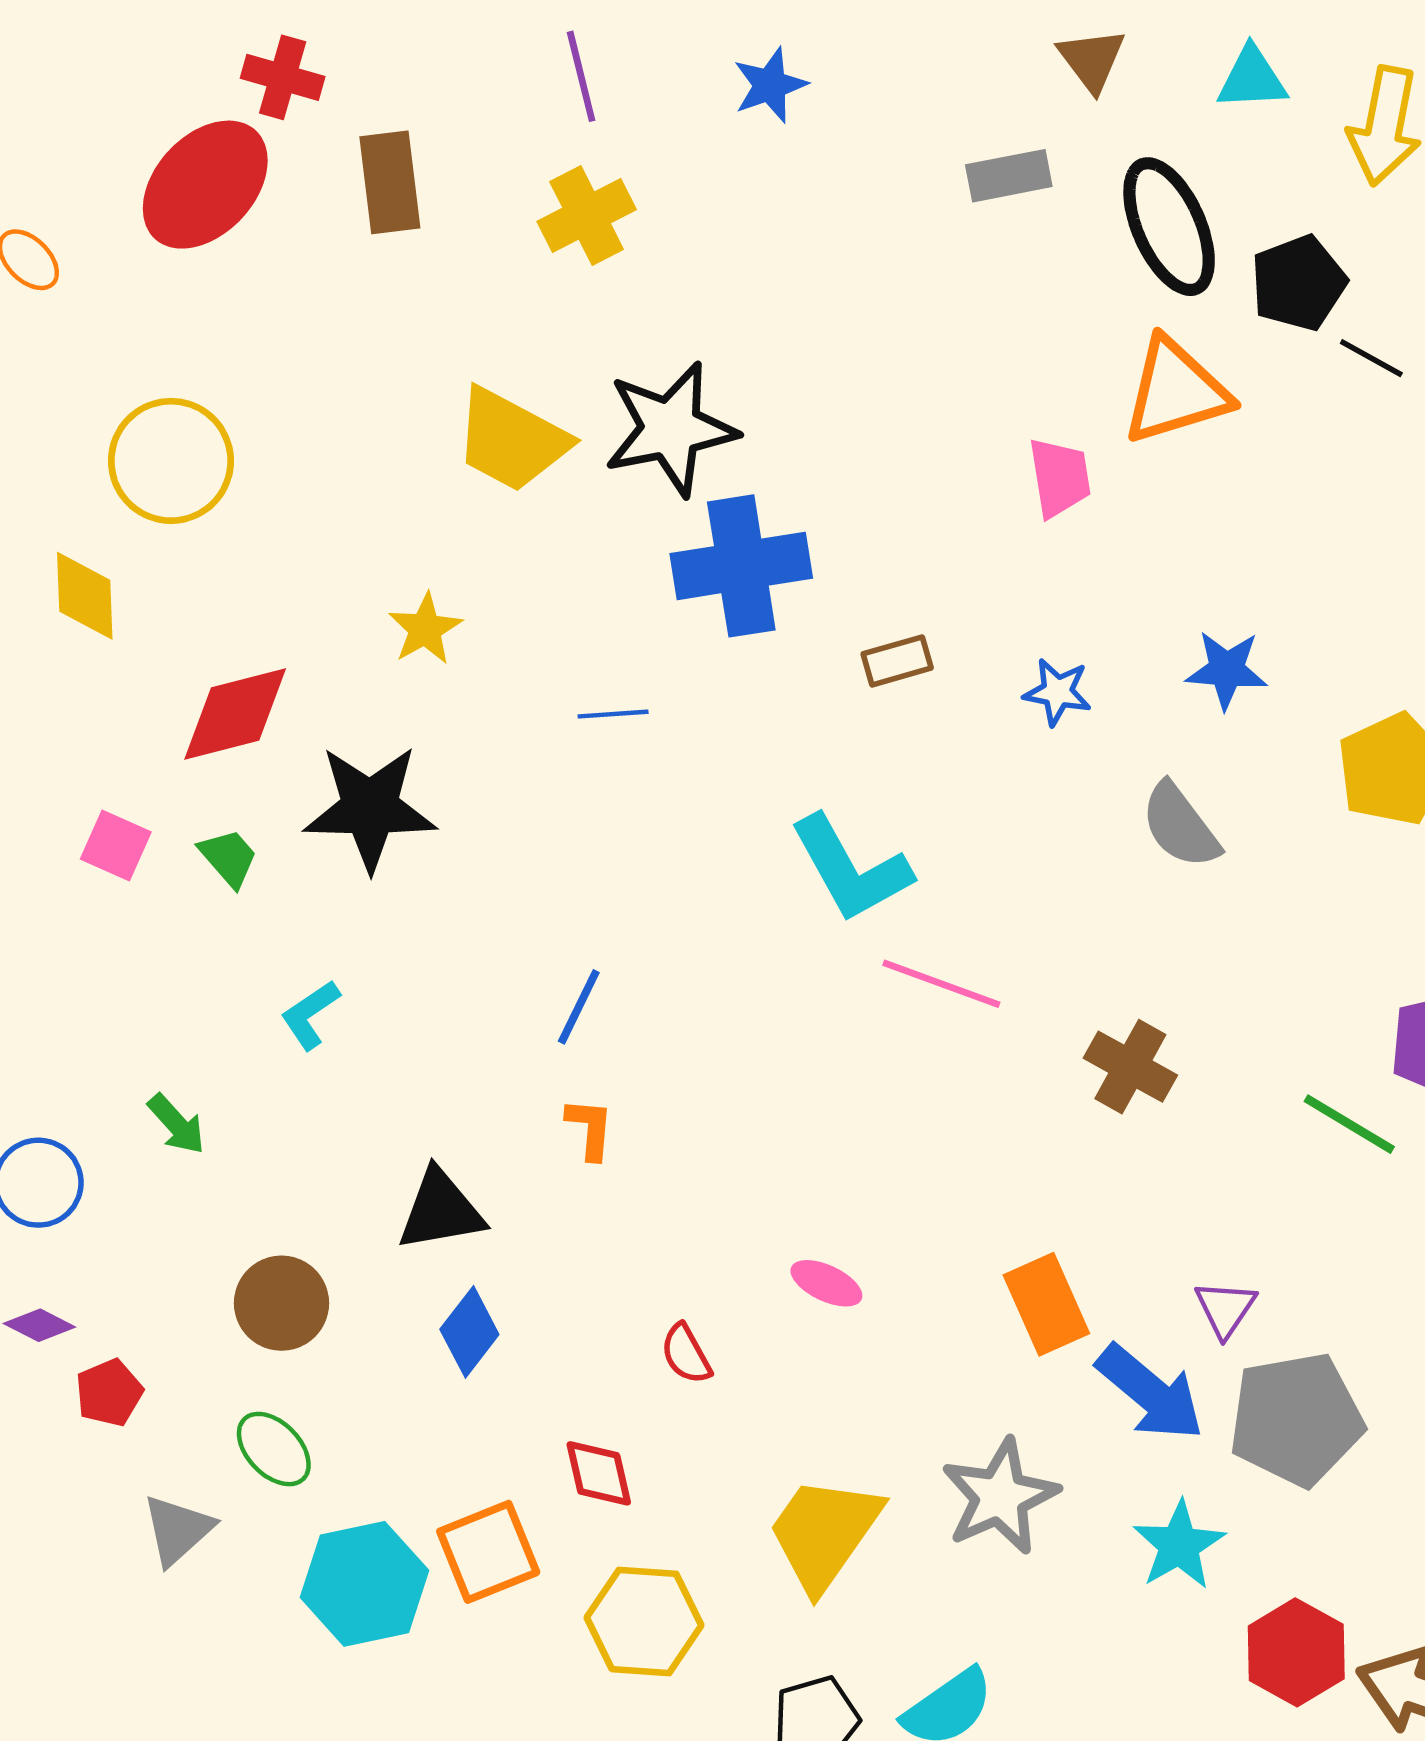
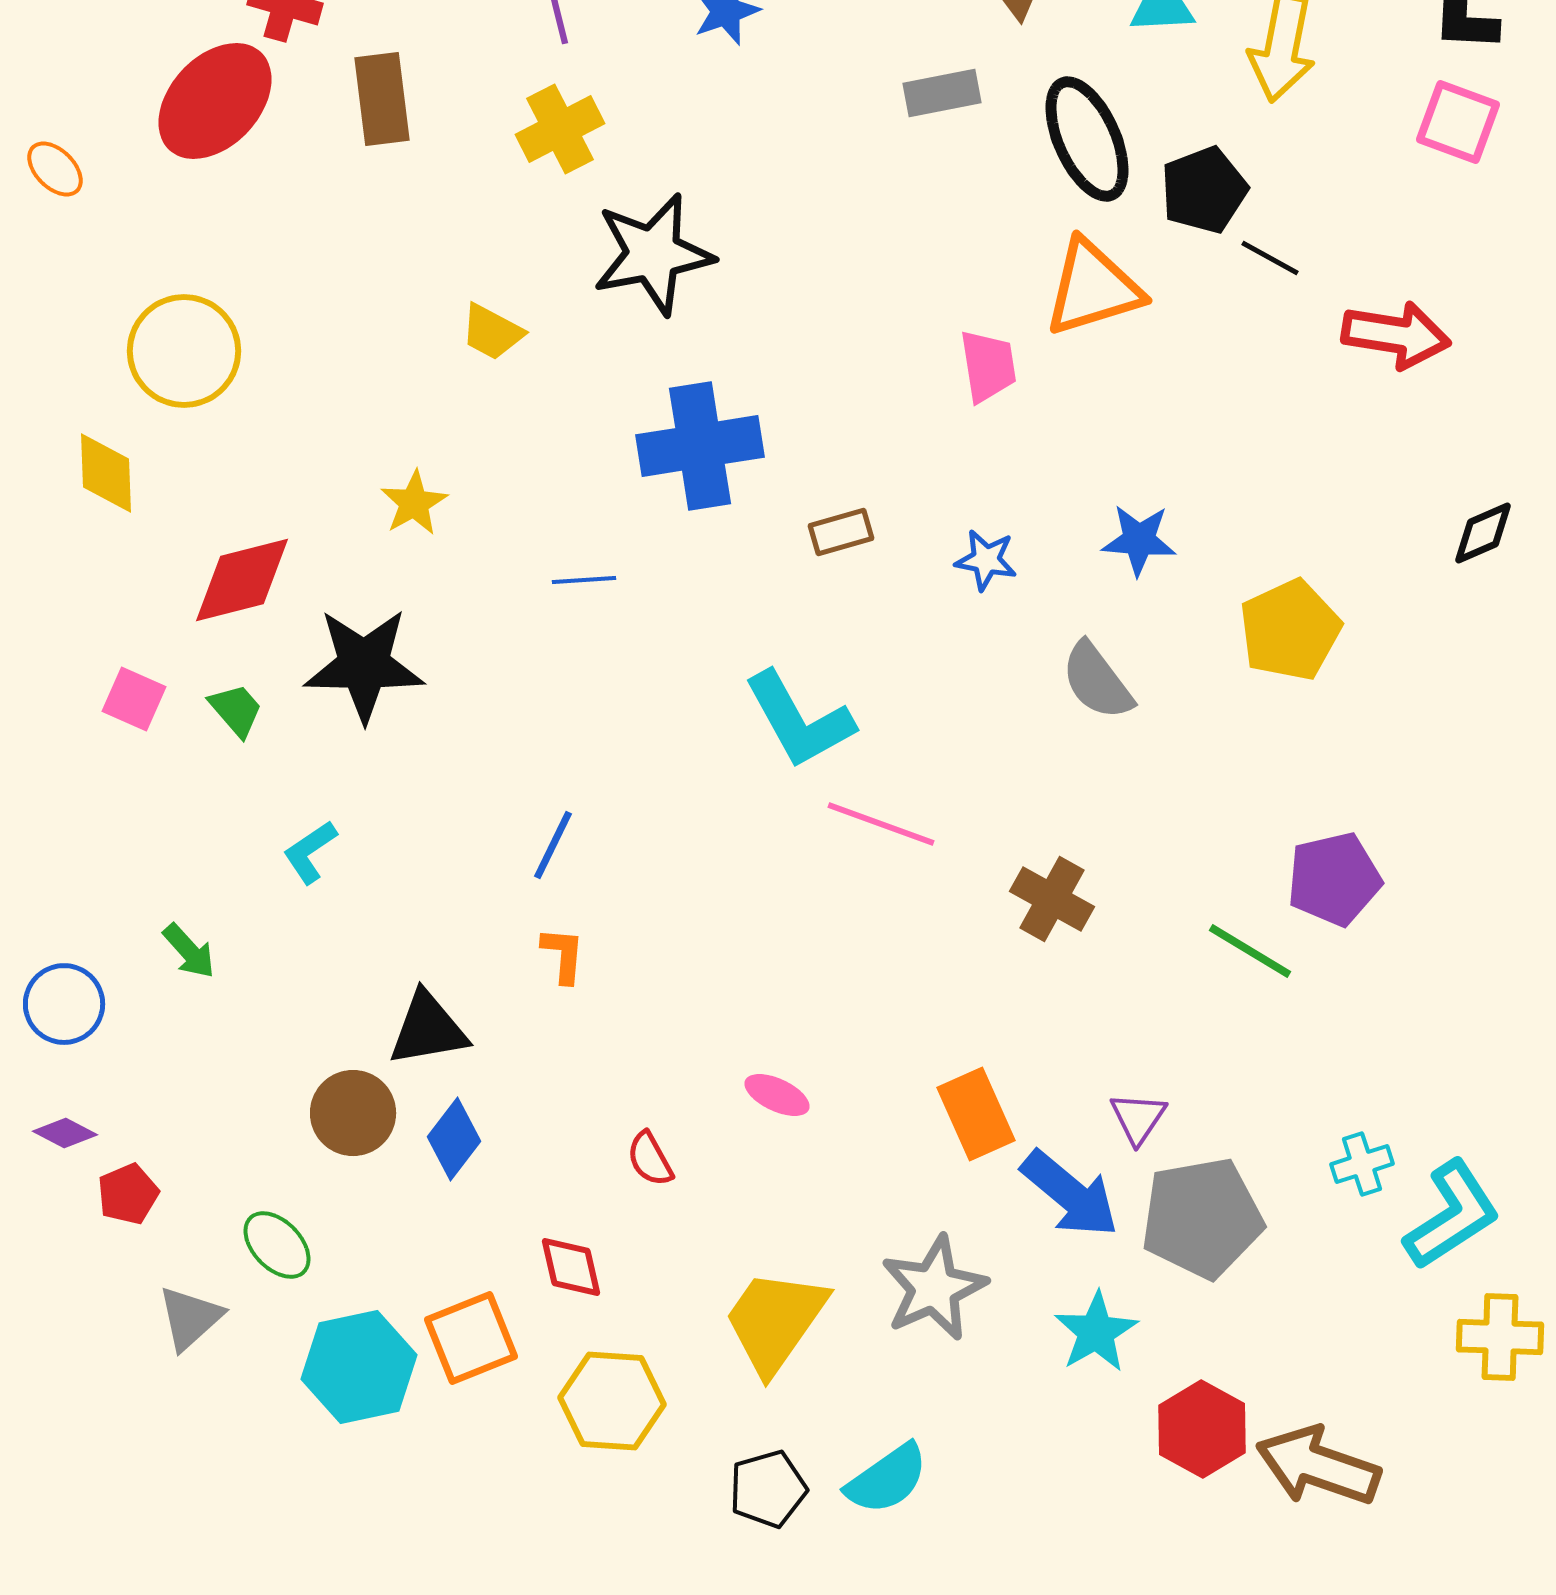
black star: (671, 429) -> (653, 254), moved
yellow trapezoid: (511, 440) -> (492, 332), size x0.6
brown circle: (281, 1303) -> (353, 1113), moved

